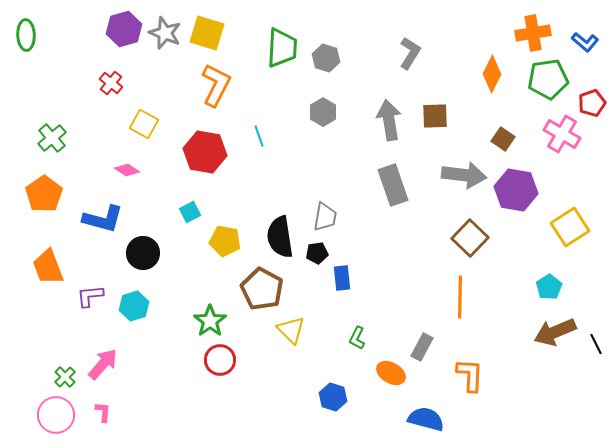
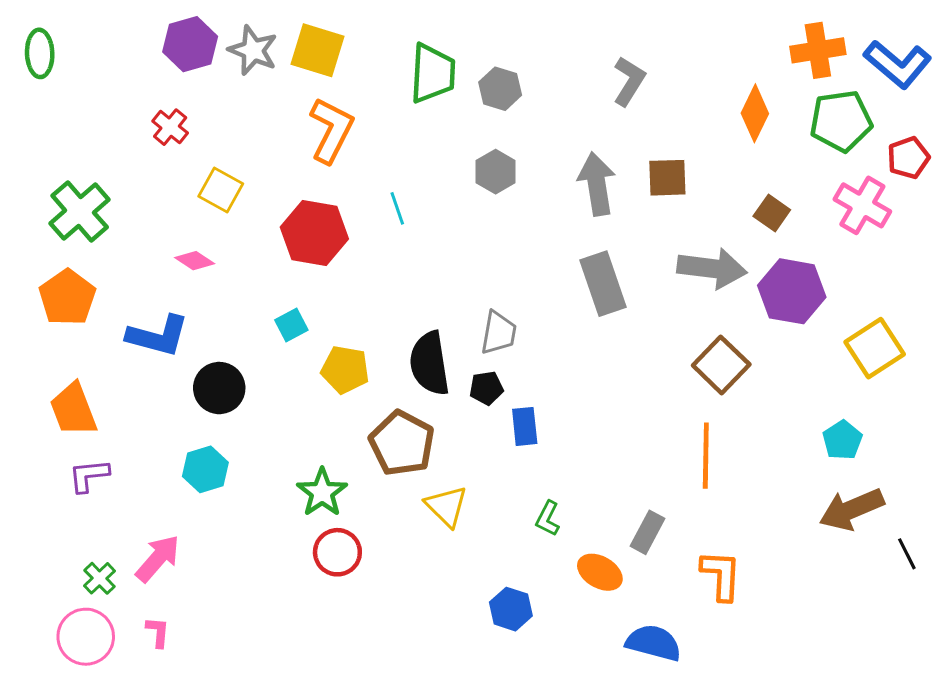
blue L-shape: (585, 42) -> (898, 64), size x1.6
green cross: (52, 138) -> (80, 211), size x1.4
purple L-shape: (90, 296) -> (89, 476), moved
black line: (596, 344) -> (907, 554), moved

